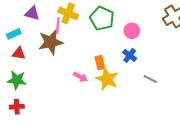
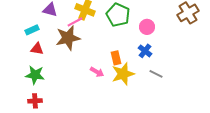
pink line: (58, 26) -> (75, 22), turned 56
yellow star: (107, 79) -> (123, 74), turned 30
gray line: (150, 79) -> (156, 74), moved

